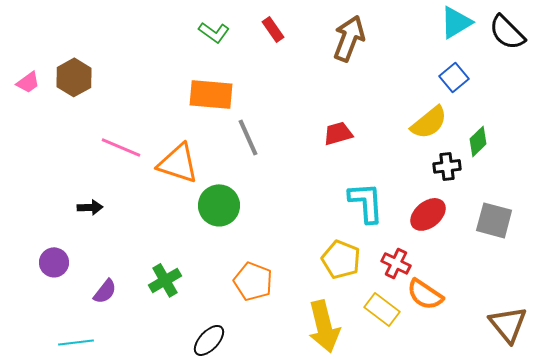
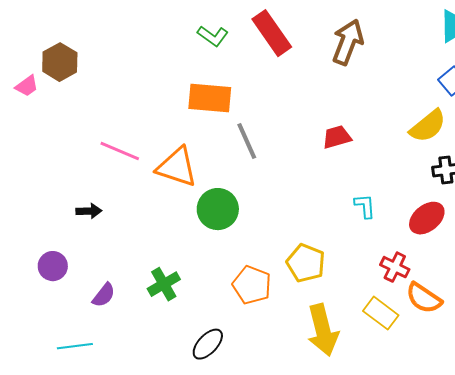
red rectangle: (273, 29) -> (272, 33), size x1.8
brown hexagon: (74, 77) -> (60, 62), moved
cyan L-shape: (366, 202) -> (365, 206), size x0.6
yellow pentagon: (341, 259) -> (306, 263), moved

